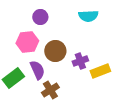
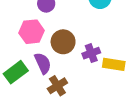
yellow rectangle: (100, 71) -> (114, 64), turned 30

